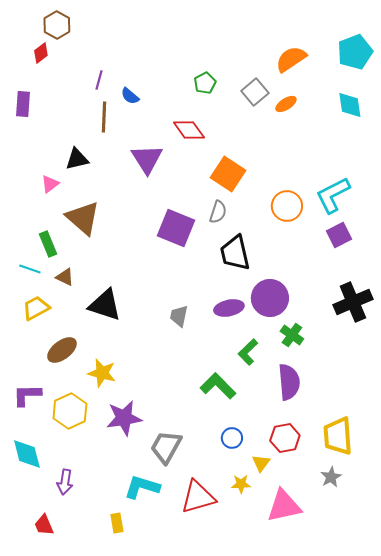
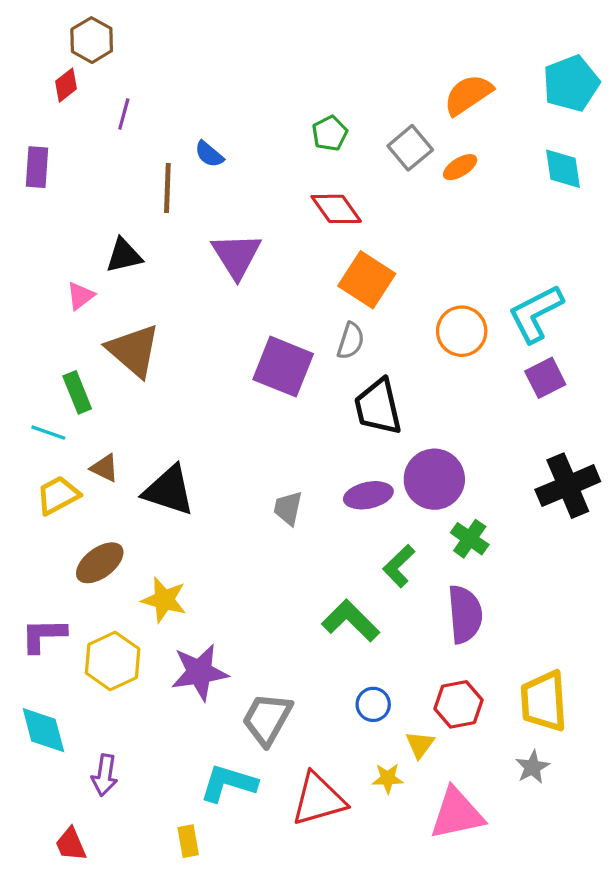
purple line: (99, 80) -> (124, 114), moved
red diamond: (189, 130) -> (336, 209), moved
brown triangle: (65, 277) -> (105, 468), moved

